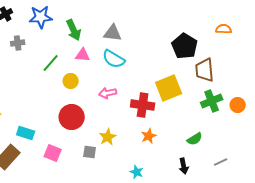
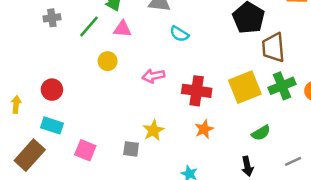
gray cross: (18, 43) -> (52, 18), moved
cyan semicircle: (114, 59) -> (179, 34), moved, size x0.7
green line: (51, 63) -> (89, 27), moved
yellow square: (169, 88) -> (245, 87), moved
red circle: (72, 117) -> (52, 90), moved, size x0.7

